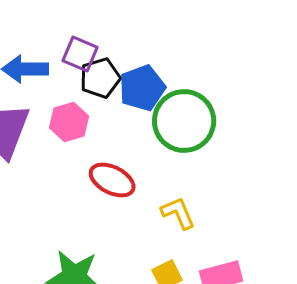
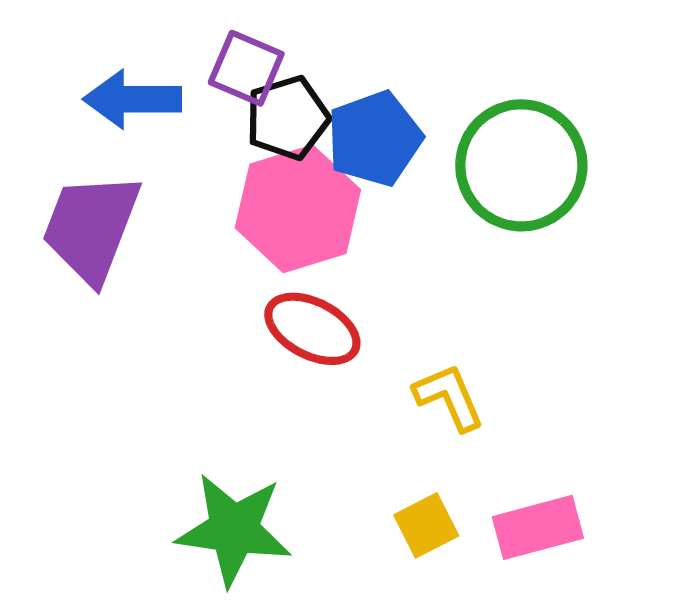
green circle: (184, 121) -> (521, 165), moved
pink hexagon: (69, 122) -> (298, 209), moved, size x1.5

